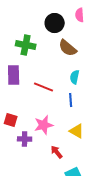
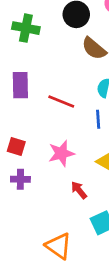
green cross: (26, 45) -> (26, 28), moved
purple cross: (25, 139) -> (20, 179), moved

